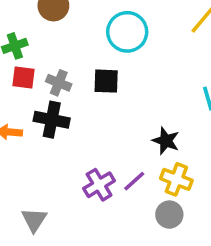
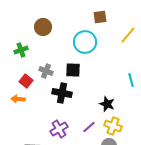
red square: (24, 78) -> (26, 81), moved, turned 32
black cross: (52, 120) -> (62, 93), moved
purple cross: (99, 185) -> (59, 129), moved

